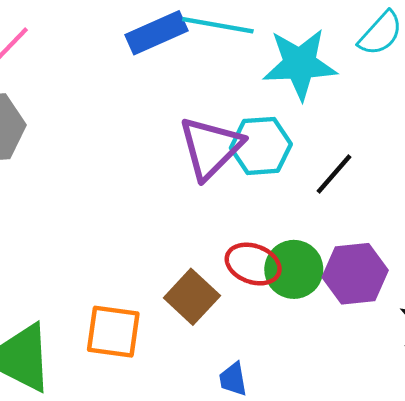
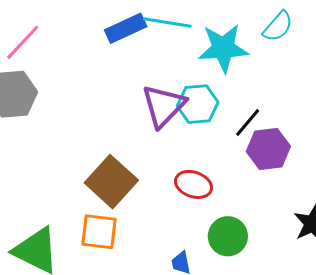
green circle: (294, 269) -> (228, 236), moved
purple hexagon: (355, 274) -> (268, 149), moved
brown square: (192, 297) -> (111, 182), moved, size x1.4

